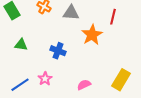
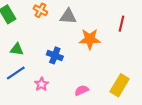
red line: (113, 17) -> (122, 24), moved
orange star: (92, 35) -> (90, 39), turned 30
blue line: (20, 85) -> (16, 73), moved

